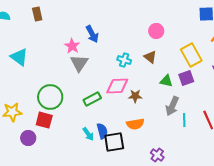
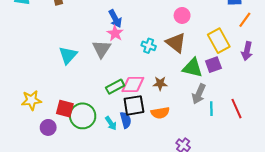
pink star: (72, 46) -> (115, 33), moved
cyan triangle: (19, 57) -> (68, 55), moved, turned 36
brown triangle: (150, 57) -> (176, 43), size x1.5
green triangle: (166, 81) -> (193, 68), size x1.5
pink diamond: (117, 86) -> (133, 85), moved
green circle: (50, 97) -> (83, 116), moved
black square: (114, 142) -> (134, 105), moved

